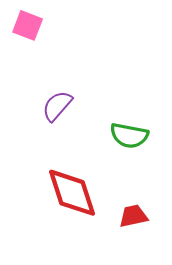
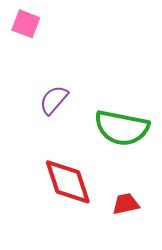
green semicircle: (129, 136) -> (122, 128), size x1.5

